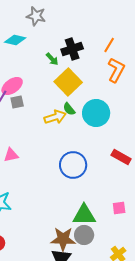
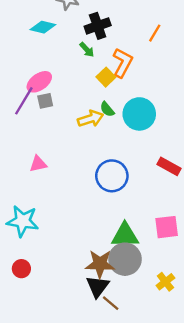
black cross: (72, 49) -> (98, 26), moved
orange L-shape: (116, 70) -> (123, 63), moved
yellow square: (68, 82) -> (106, 77), size x0.6
pink square: (119, 208) -> (167, 227), size x1.5
gray circle: (84, 235) -> (125, 259), size x1.4

